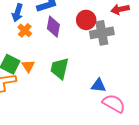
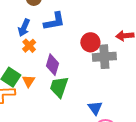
purple diamond: (53, 27) -> (52, 65), moved
blue triangle: (98, 85) -> (95, 108), turned 42

